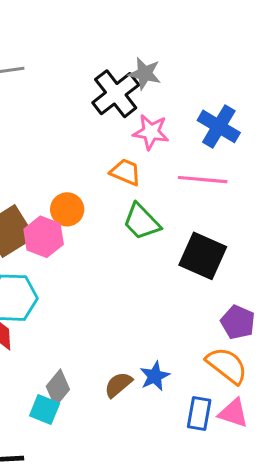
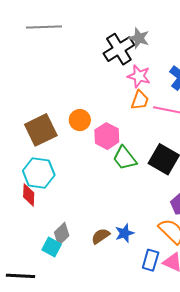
orange trapezoid: (125, 172) -> (140, 100), moved, turned 80
green trapezoid: (142, 222) -> (125, 158), moved
pink hexagon: (44, 237) -> (107, 136), moved

